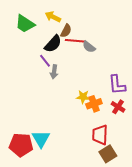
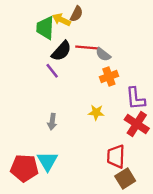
green trapezoid: (25, 24) -> (45, 28), moved, turned 60
brown semicircle: (66, 31) -> (76, 14), moved
gray arrow: (54, 72) -> (52, 122), moved
orange cross: (94, 104) -> (109, 76), moved
red cross: (118, 107) -> (137, 124), size x1.5

